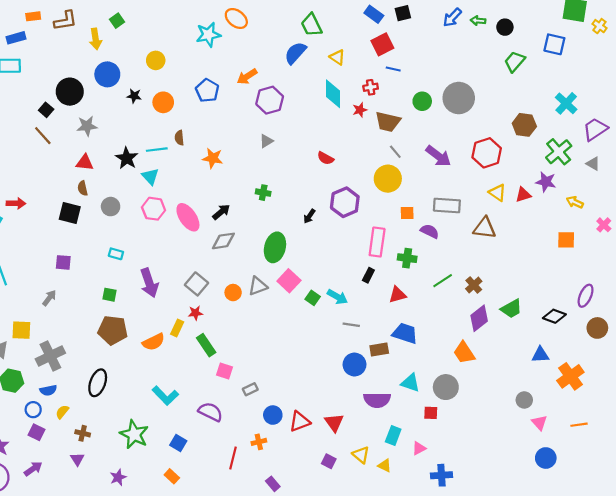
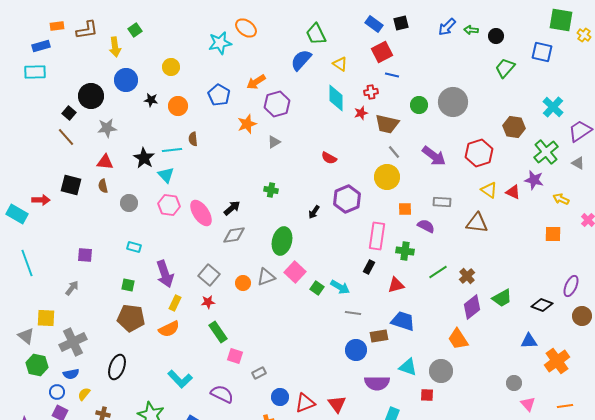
orange star: (213, 158) -> (247, 124), moved, turned -30
red triangle: (523, 195) -> (513, 192), turned 42
gray rectangle: (447, 205) -> (442, 202), size x0.7
black square: (70, 213) -> (71, 185), moved
yellow rectangle: (177, 328) -> (175, 303), moved

